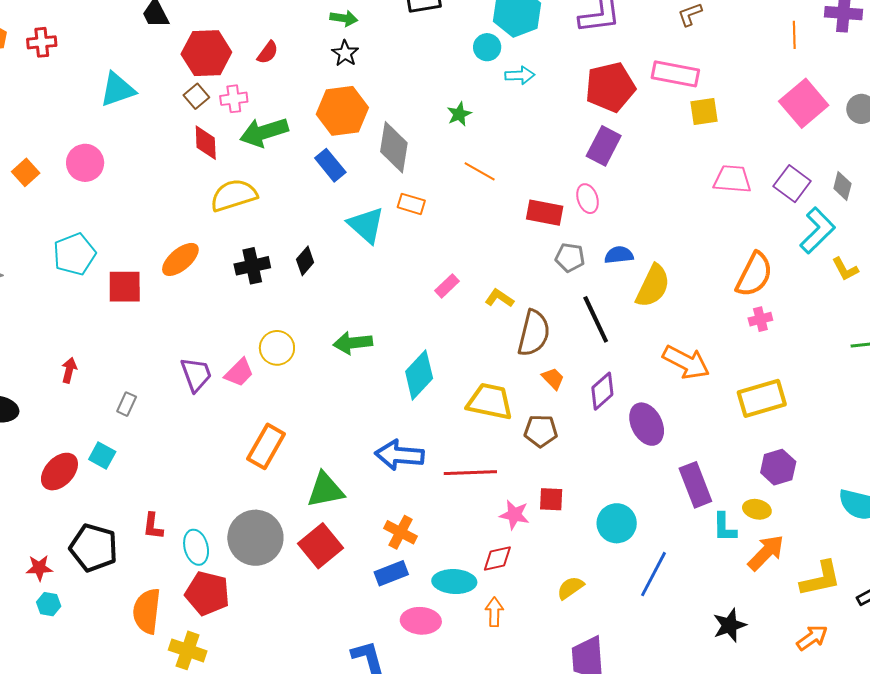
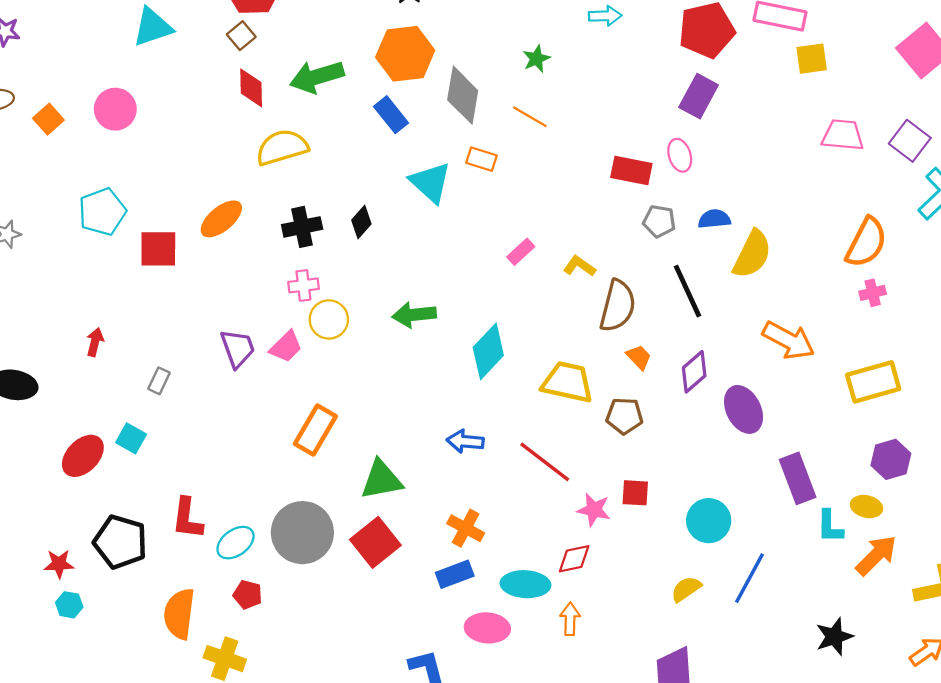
pink cross: (234, 99) -> (303, 285), moved
orange line: (480, 171) -> (530, 117), moved
blue arrow: (399, 455) -> (465, 441), size x0.7
red line: (470, 473) -> (545, 462), turned 39
red L-shape: (153, 526) -> (187, 518), size x1.4
cyan ellipse: (196, 547) -> (236, 543), turned 68
yellow semicircle: (570, 588) -> (686, 589), moved
red pentagon: (207, 593) -> (248, 595), size x0.6

